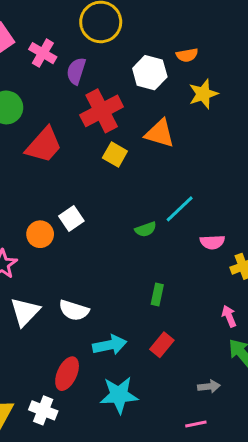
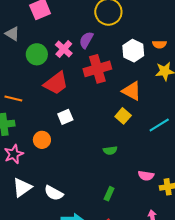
pink cross: (43, 53) -> (64, 49), moved
yellow square: (115, 155) -> (123, 116), moved
cyan line: (180, 209) -> (159, 125), moved
white square: (71, 219) -> (65, 117), moved
pink semicircle: (212, 242) -> (146, 176), moved

